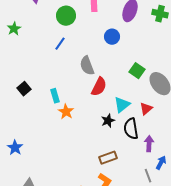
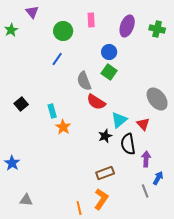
green star: (14, 29) -> (11, 30), moved
green square: (137, 71) -> (109, 72), moved
red semicircle: (99, 87) -> (96, 102), turned 96
red triangle: (146, 109) -> (143, 124), turned -32

